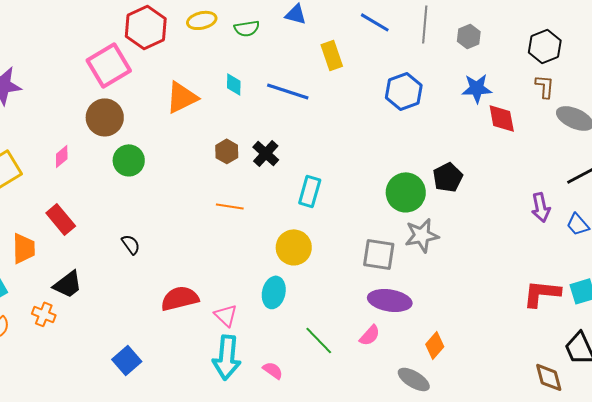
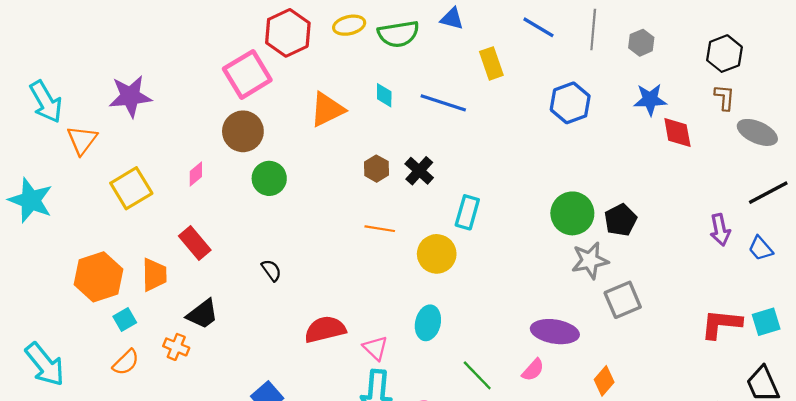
green semicircle: (247, 28) -> (398, 34), size x1.5
black pentagon: (448, 177) -> (621, 220), moved
yellow circle: (294, 247) -> (437, 254), moved
gray square: (379, 254) -> (623, 300), moved, turned -32

